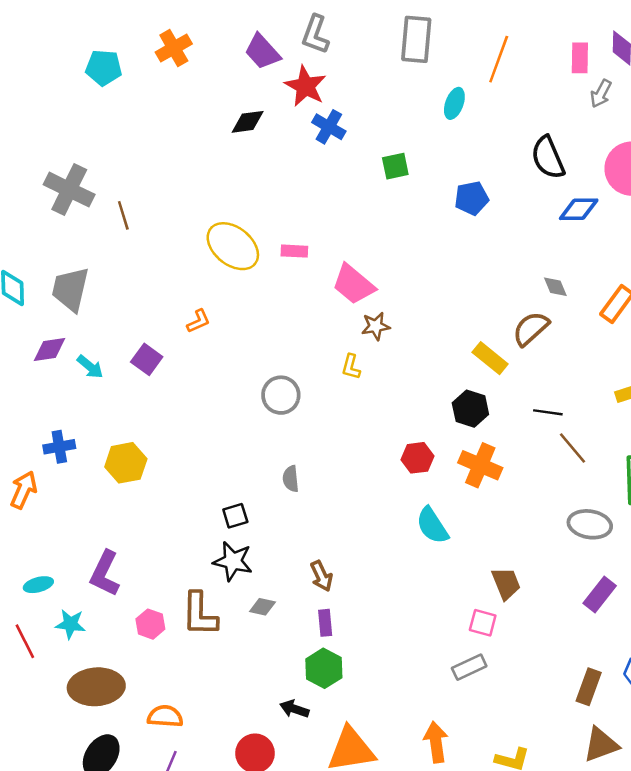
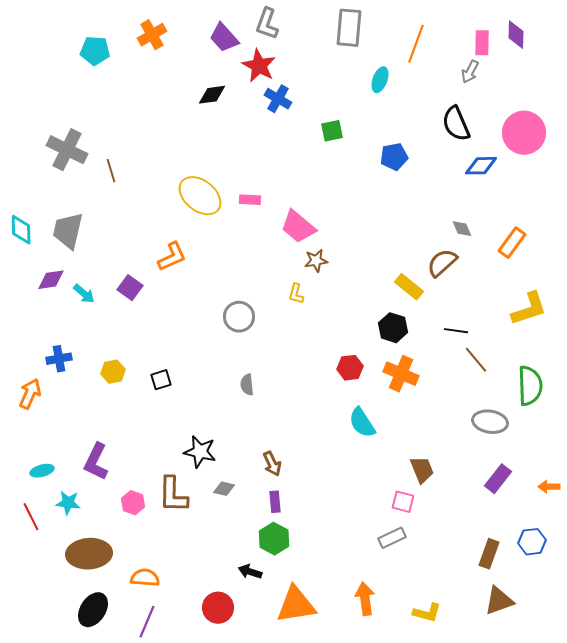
gray arrow: (601, 94) -> (470, 72), moved
orange L-shape: (198, 321) -> (172, 257), size x1.5
yellow hexagon: (126, 463) -> (113, 372), size x0.7
black square: (235, 516) -> (161, 380), moved

